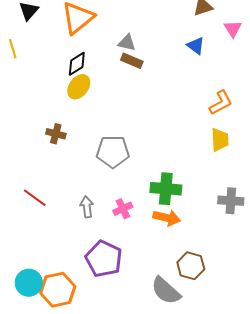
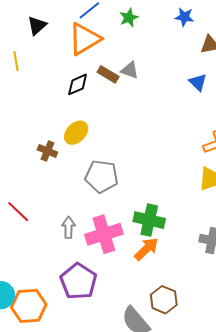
brown rectangle: (132, 61) -> (108, 74), moved
yellow ellipse: (79, 87) -> (76, 133), moved
pink cross: (123, 209) -> (104, 234), size x1.8
orange arrow: (167, 218) -> (146, 249), turned -64

